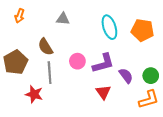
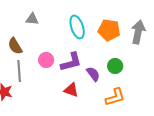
green circle: (151, 76) -> (115, 66), moved
red triangle: (103, 92) -> (71, 90), turned -35

